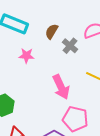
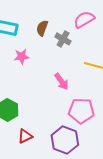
pink arrow: (61, 87) -> (61, 82), size x0.7

